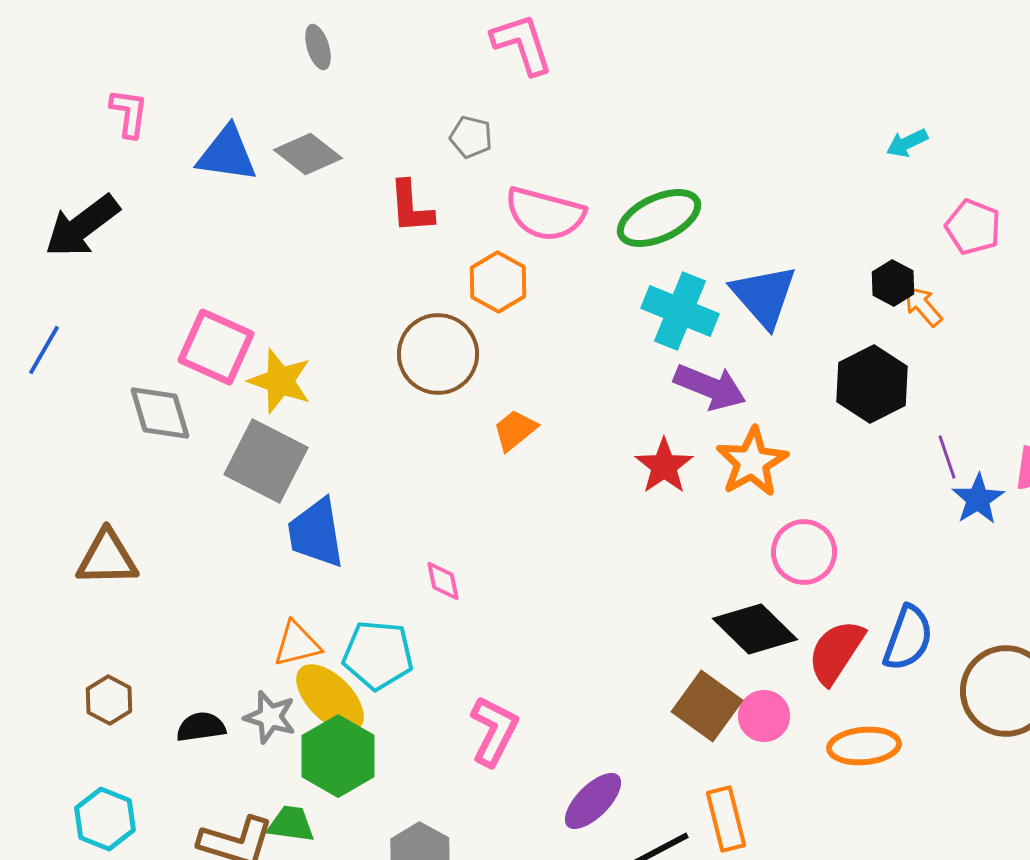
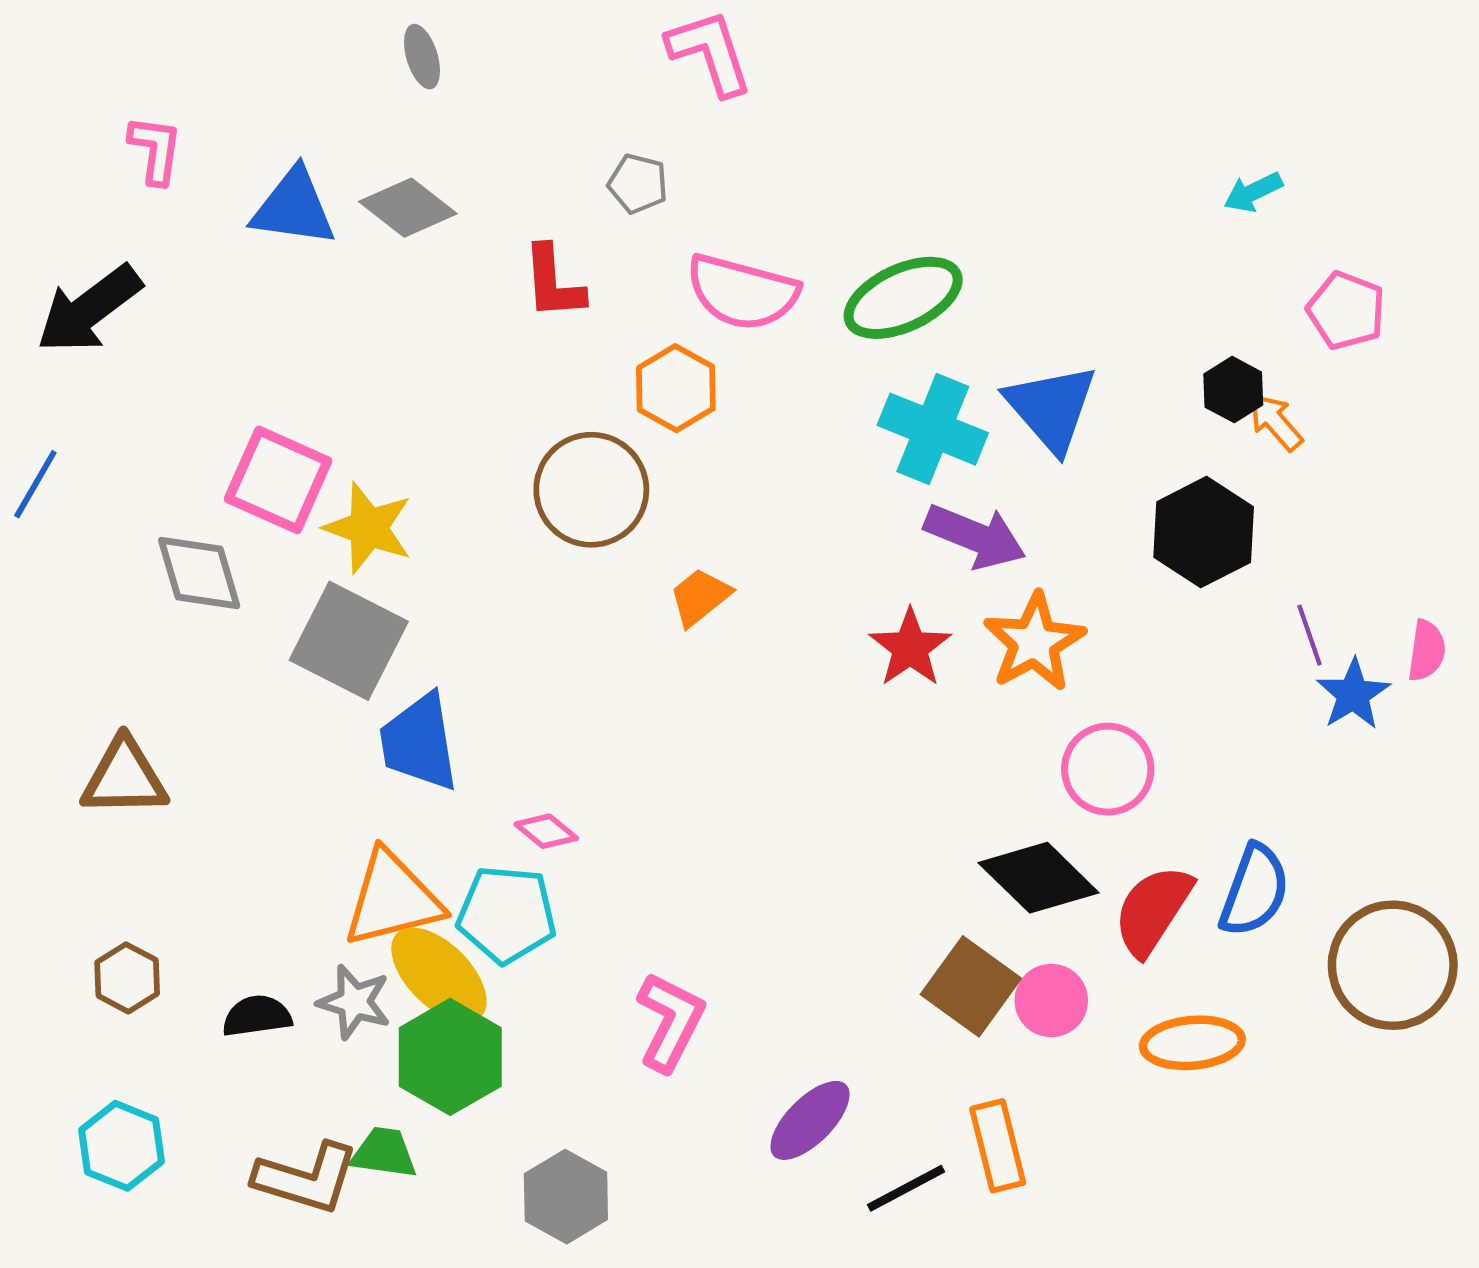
pink diamond: (443, 581) -> (546, 831), moved, turned -39
orange triangle: (297, 644) -> (392, 899), size x1.5

